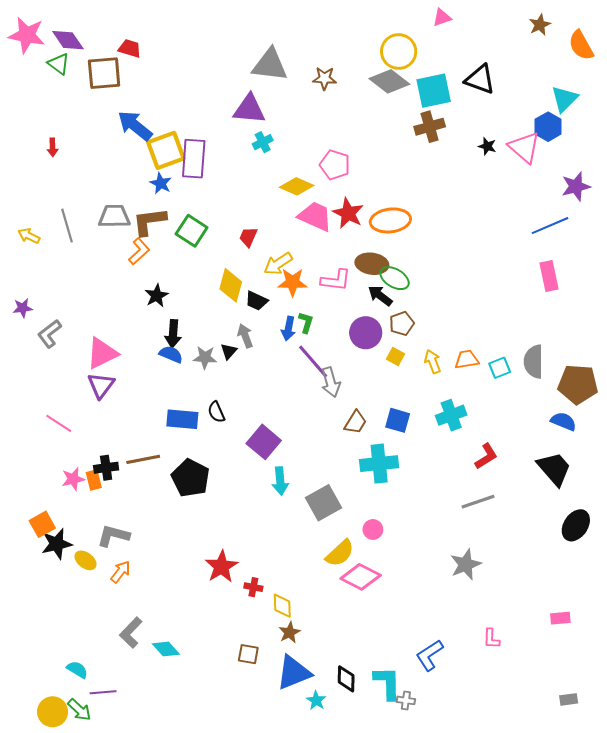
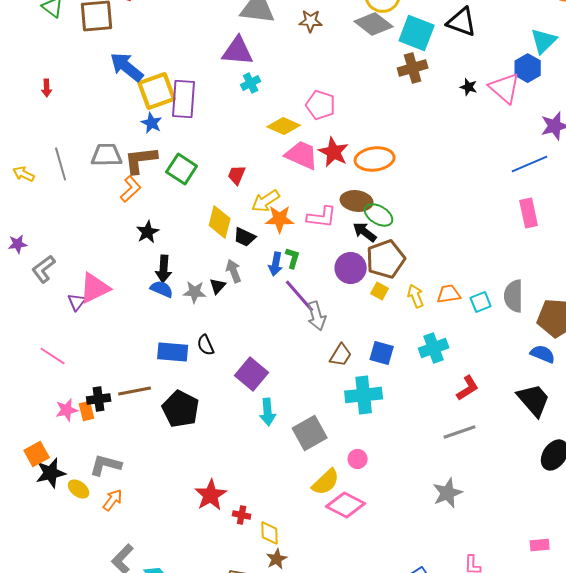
cyan square: (434, 91) -> (417, 33), turned 33
brown pentagon: (402, 323) -> (386, 259), size x1.6
purple triangle: (101, 385) -> (77, 302), moved, size x0.7

